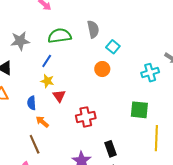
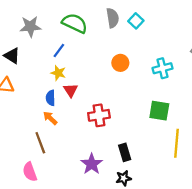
green semicircle: (60, 36) -> (75, 23), turned 30
cyan square: (113, 47) -> (136, 21), moved
cyan cross: (150, 73) -> (162, 68), moved
blue semicircle: (32, 103) -> (51, 98), moved

